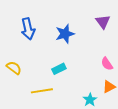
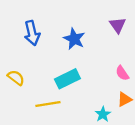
blue star: (65, 34) -> (74, 39), turned -30
cyan rectangle: (59, 69) -> (67, 79), size x1.5

